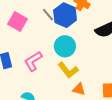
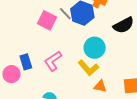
pink square: (17, 21) -> (47, 20), moved
cyan circle: (65, 46) -> (95, 48), moved

